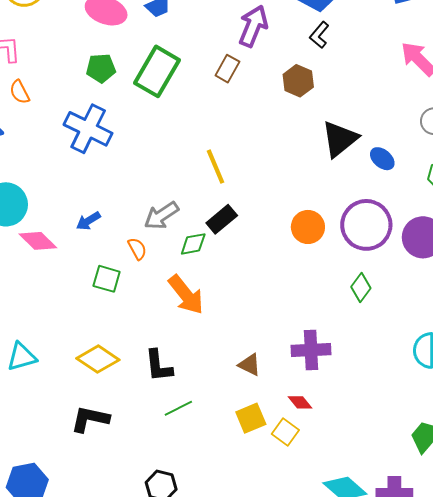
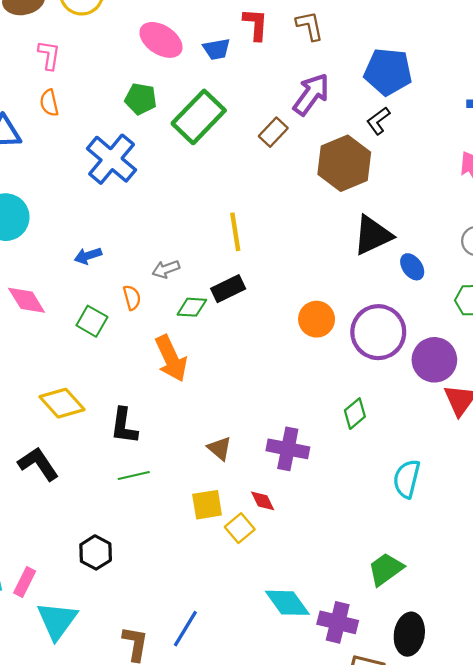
brown hexagon: (298, 81) -> (344, 163), size x1.6
gray arrow: (161, 216) -> (166, 269), size x0.7
pink diamond: (38, 241) -> (27, 300), moved
green diamond: (361, 288) -> (355, 414), moved
black L-shape: (90, 419) -> (38, 464), turned 30

